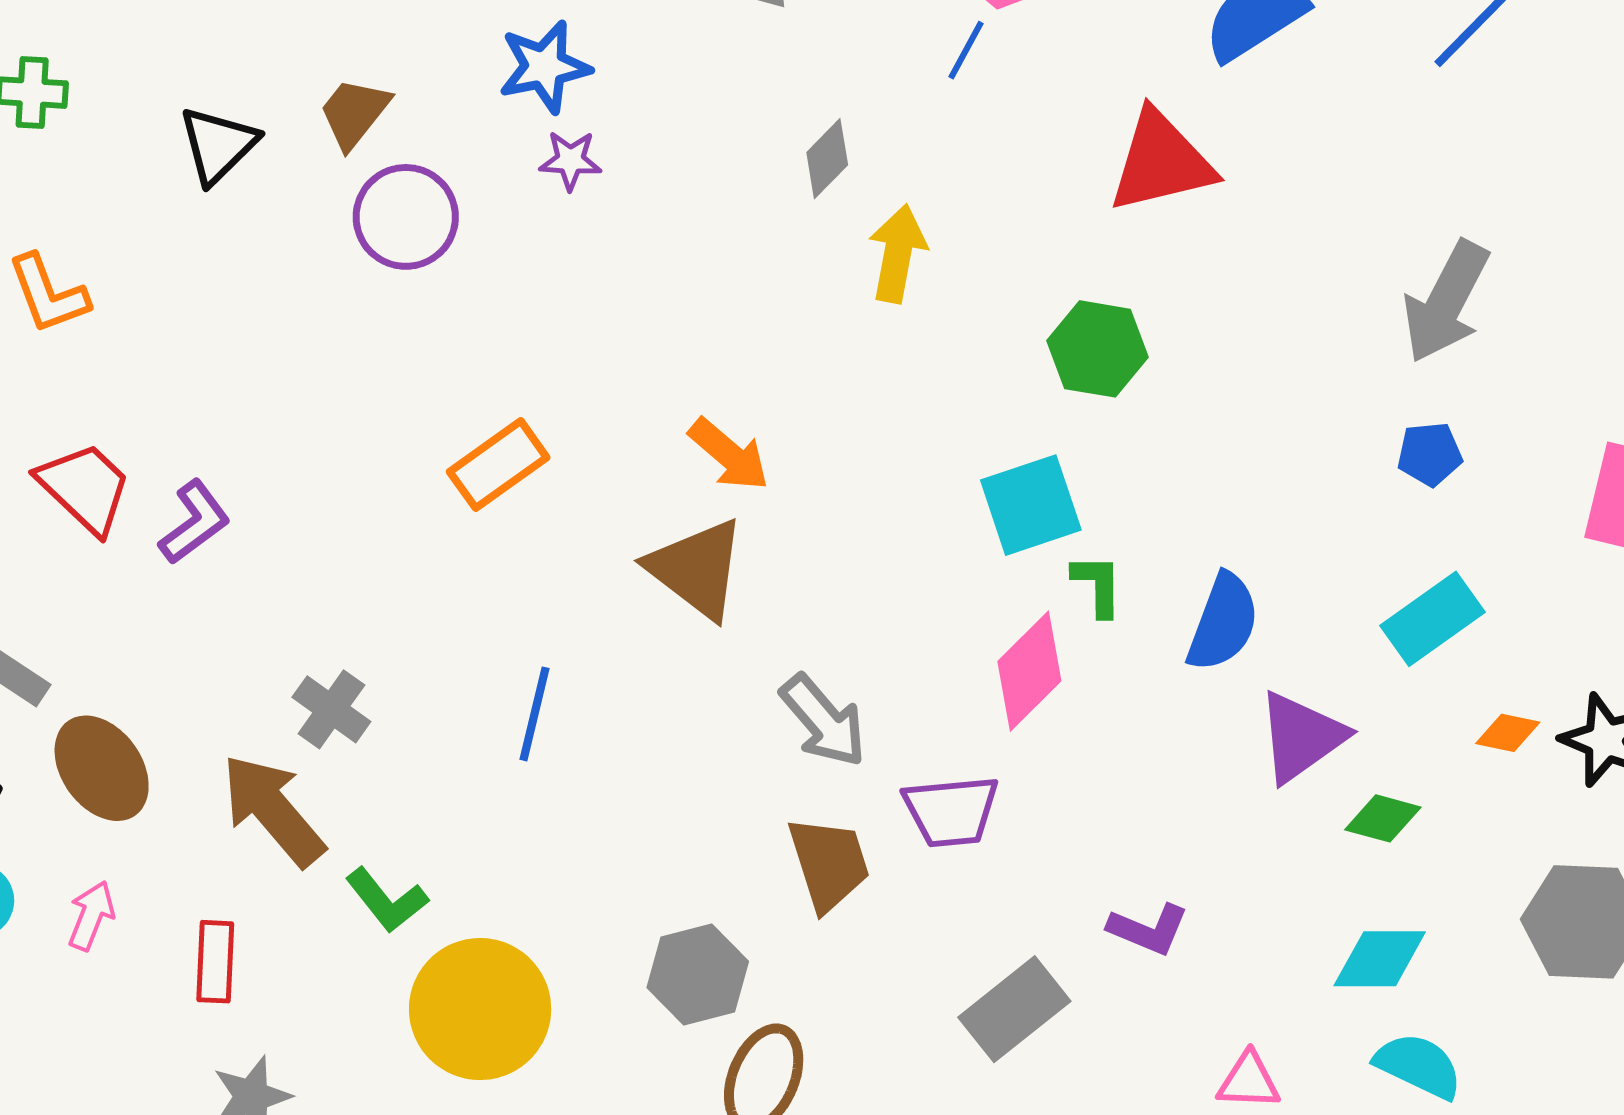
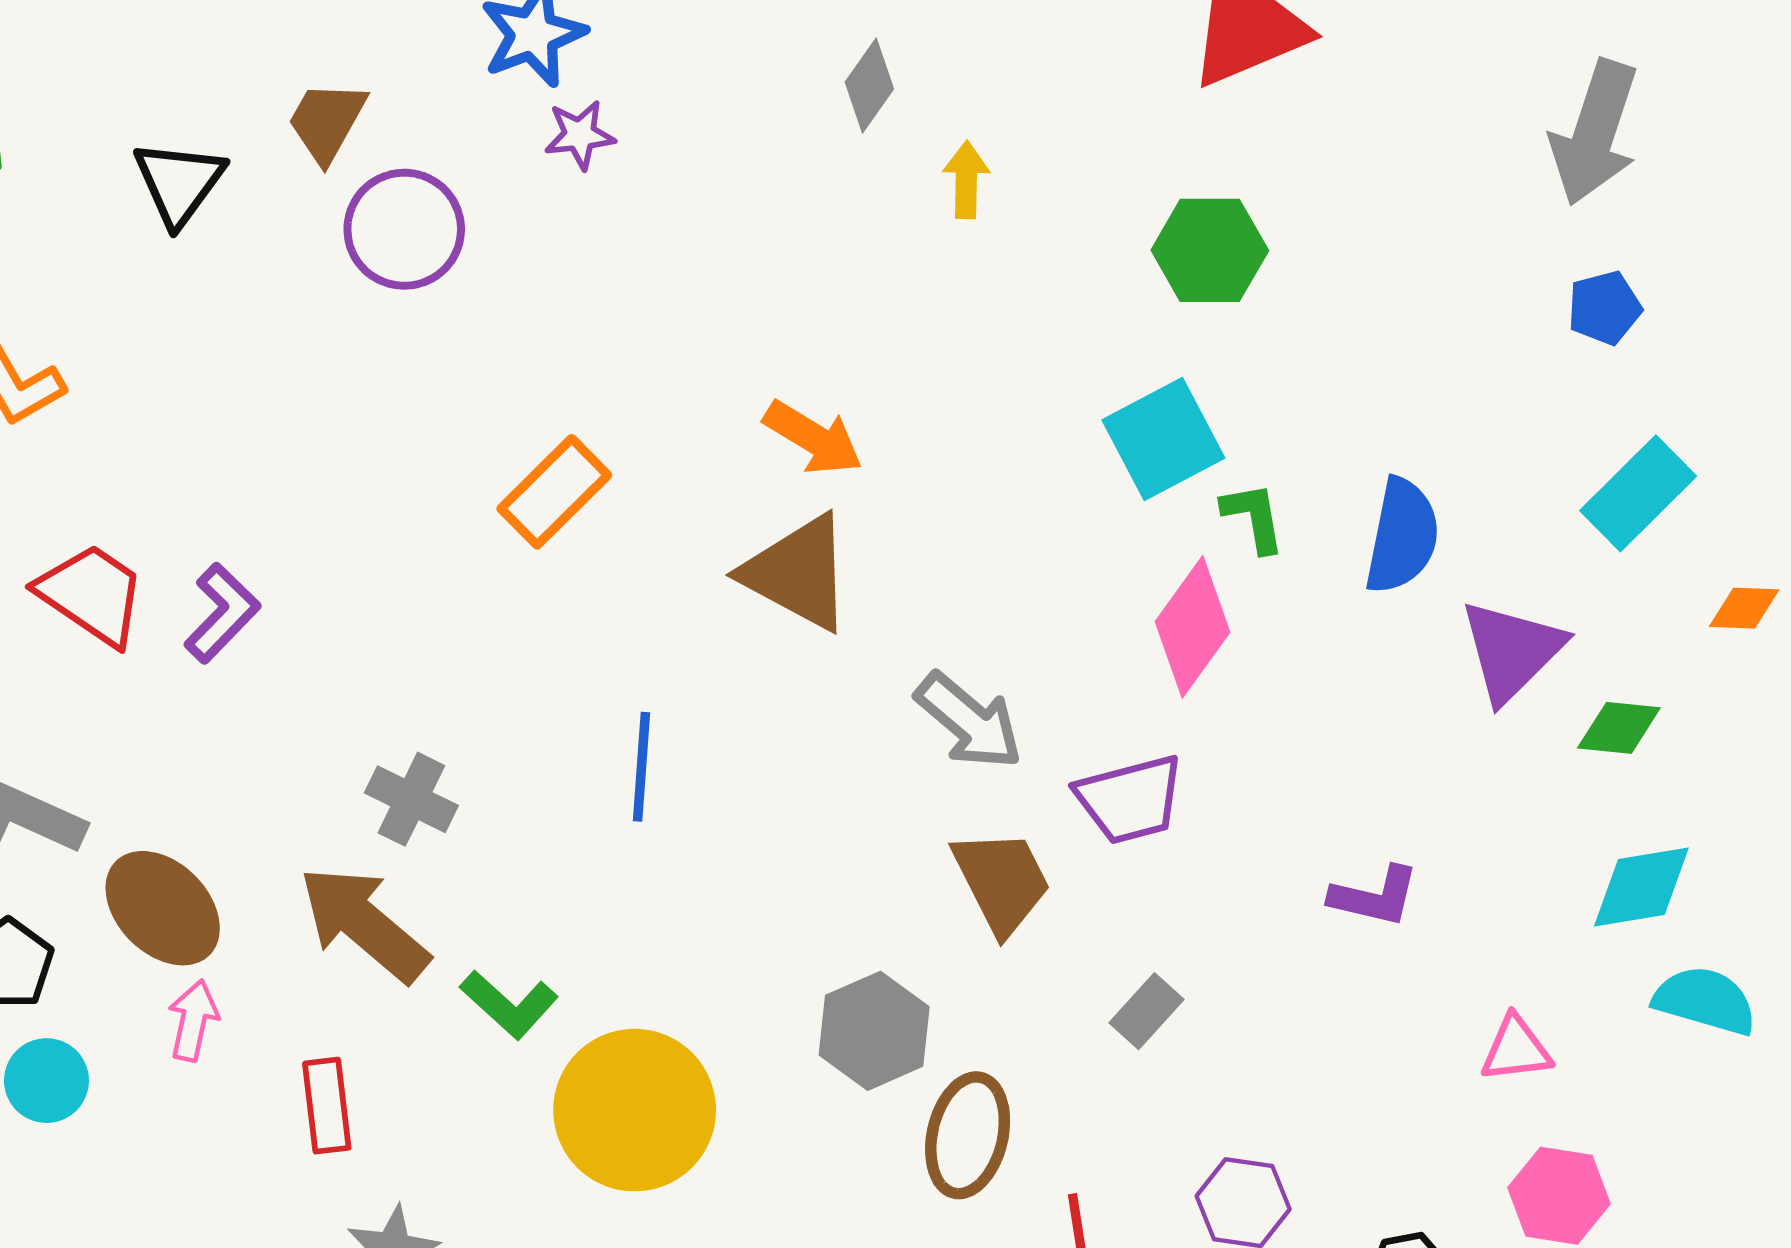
yellow arrow: (897, 254) -> (966, 180), size x0.7
pink arrow: (91, 916) -> (193, 1020), moved
gray rectangle: (1014, 1009) -> (1147, 1011), moved, size x0.6

